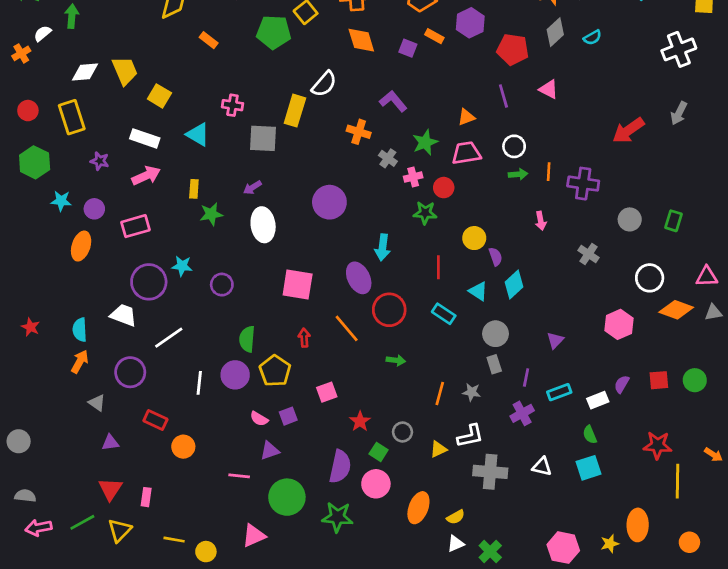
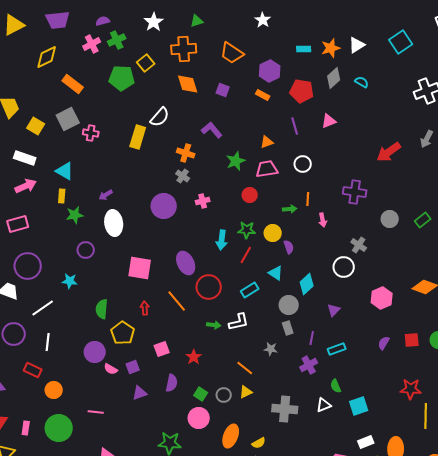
orange rectangle: (434, 36) -> (263, 95), moved
cyan semicircle: (592, 37) -> (362, 82), turned -120
orange rectangle: (209, 40) -> (73, 84), size x1.5
pink triangle: (549, 89) -> (329, 121), turned -49
cyan triangle: (198, 134) -> (65, 171), moved
gray square: (263, 138) -> (68, 119), moved, turned -30
gray cross: (388, 158) -> (183, 176), moved
orange line: (549, 172) -> (308, 199), moved
green arrow: (518, 174) -> (290, 209), moved
pink cross: (413, 177) -> (203, 201), moved
green star: (425, 213) -> (247, 230), moved
green rectangle: (674, 221) -> (423, 220), turned 35
cyan arrow: (383, 247) -> (222, 240), moved
cyan star: (182, 266) -> (70, 281), moved
red line: (438, 267) -> (246, 255), turned 30
white circle: (650, 278) -> (344, 267), moved
purple circle: (222, 285) -> (86, 250), moved
cyan diamond: (514, 285) -> (307, 284), moved
cyan rectangle: (444, 314) -> (250, 290), turned -66
purple circle: (235, 375) -> (95, 352), moved
white line: (199, 383) -> (48, 342), moved
orange line: (440, 393) -> (245, 368), moved, turned -66
white rectangle: (598, 400) -> (366, 442), moved
red star: (360, 421) -> (194, 357), moved
gray circle: (403, 432) -> (224, 395), moved
green semicircle: (590, 435) -> (336, 386), moved
white L-shape: (470, 436) -> (239, 322), moved
purple triangle: (270, 451) -> (140, 393), moved
purple semicircle: (340, 467) -> (172, 383), moved, size x0.7
white triangle: (542, 467) -> (324, 405), turned -35
green circle: (287, 497) -> (59, 428), moved

